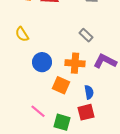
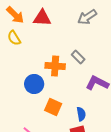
yellow semicircle: (22, 34) -> (14, 38), moved
orange cross: (75, 63) -> (55, 66), moved

